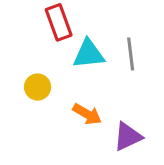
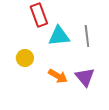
purple triangle: (128, 137) -> (85, 77), moved, turned -45

